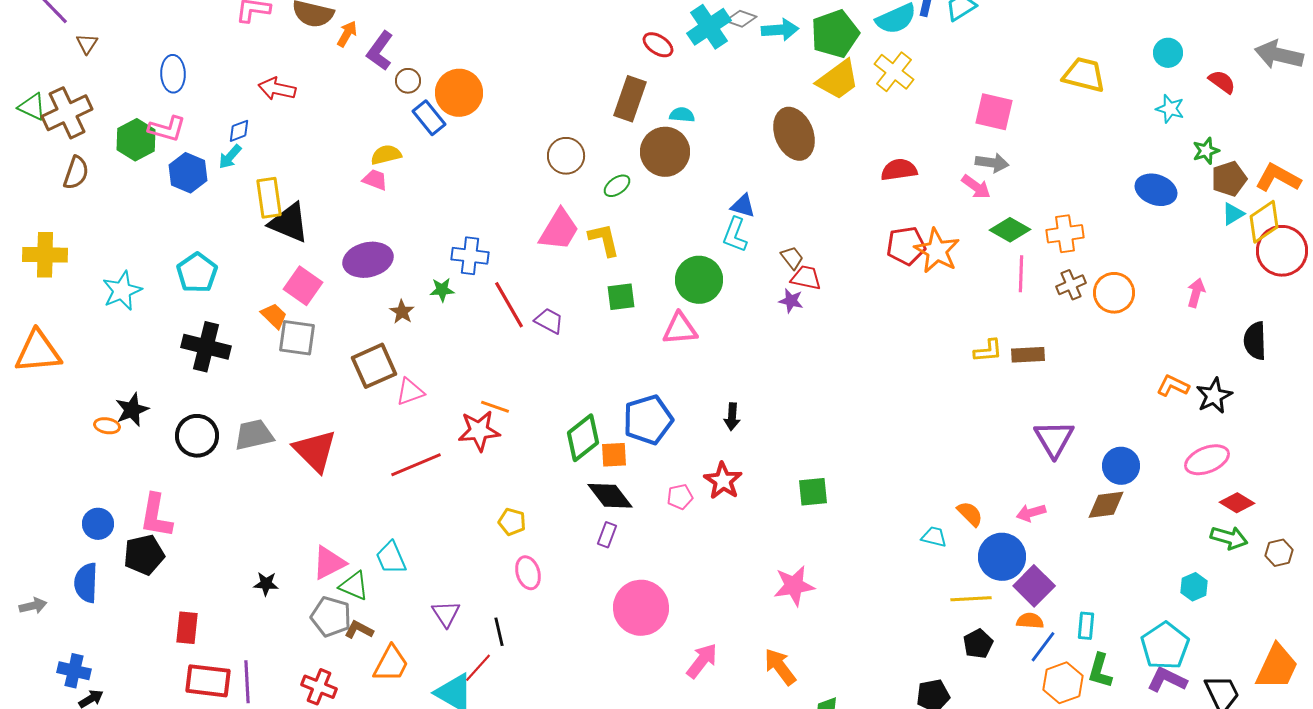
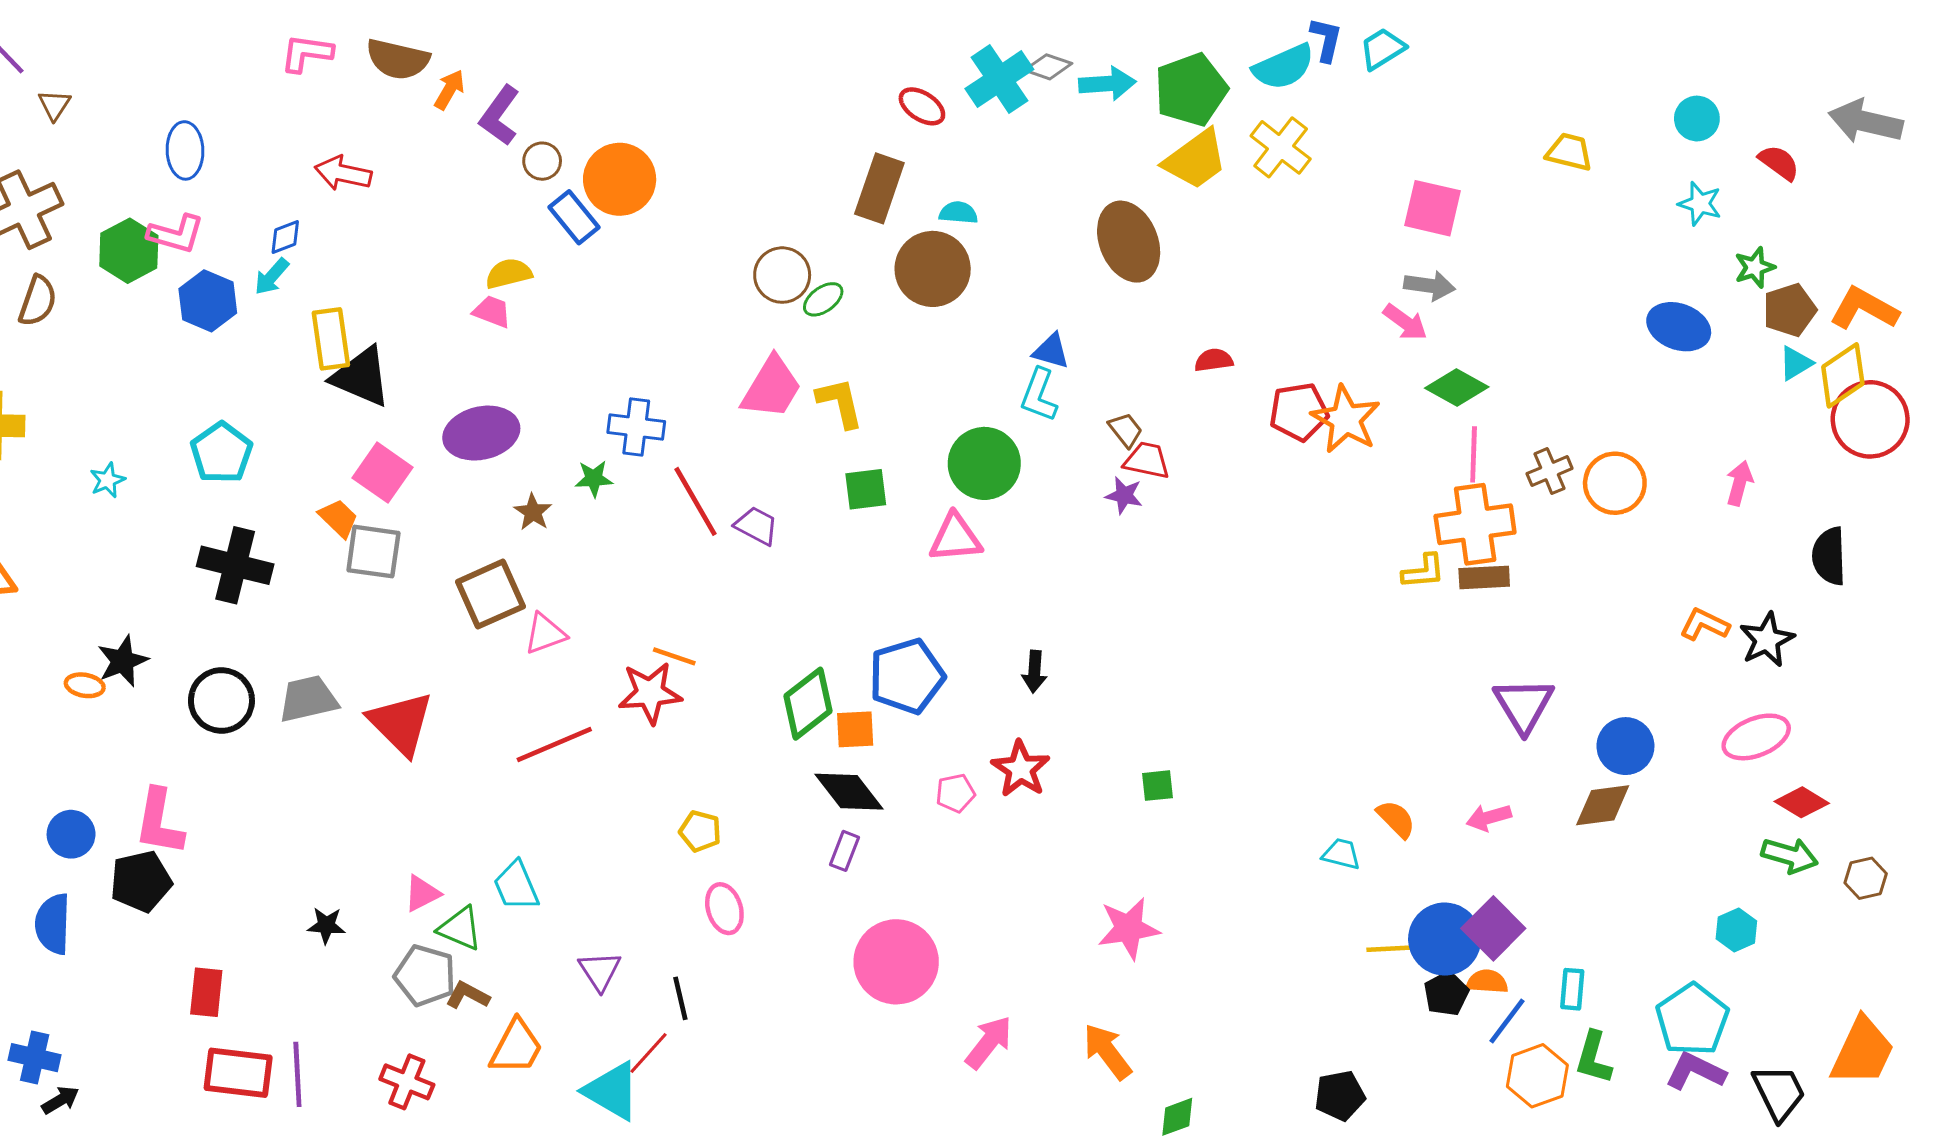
yellow trapezoid: (1084, 75) -> (1569, 152), size x0.7
red semicircle: (899, 170) -> (1214, 360), moved, size x0.7
green ellipse: (617, 186) -> (823, 299), moved
orange cross: (1065, 234) -> (1475, 524), moved, size x1.4
cyan star: (122, 291) -> (108, 480), size x0.6
green square: (813, 492) -> (1157, 786), size x0.7
blue circle: (1002, 557) -> (1445, 939), moved
pink triangle: (329, 563) -> (422, 893), size x0.7
black pentagon: (978, 644) -> (1446, 994), moved

